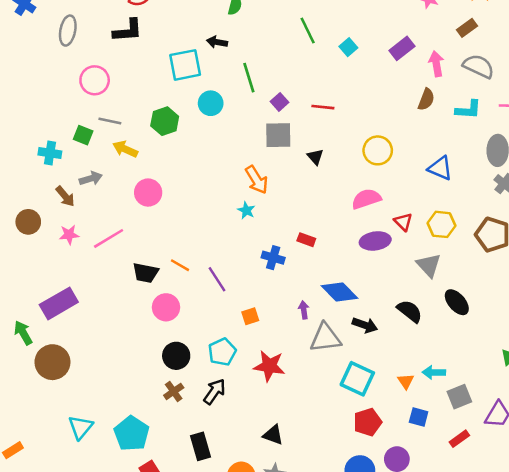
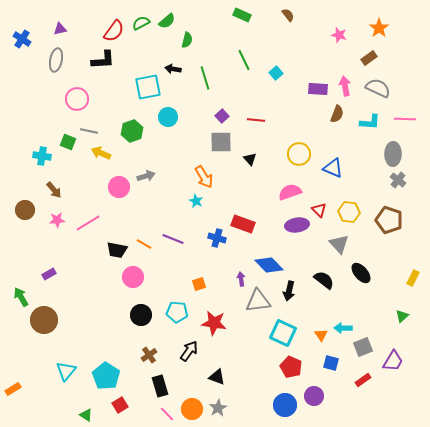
purple rectangle: (402, 48) -> (318, 89), moved, turned 42
green line: (249, 78) -> (205, 78), moved
blue triangle: (440, 168) -> (333, 168), moved
gray arrow: (91, 178) -> (146, 176), moved
red rectangle: (306, 240) -> (243, 224), size x1.6
purple line: (217, 279) -> (173, 239), moved, turned -35
purple rectangle: (59, 303) -> (49, 274), size x0.5
black arrow: (365, 325) -> (289, 291), turned 84
cyan pentagon: (222, 352) -> (177, 312), turned 30
brown cross: (174, 391) -> (149, 355), moved
black arrow: (214, 391) -> (189, 351), moved
red pentagon: (368, 422) -> (291, 367), turned -30

